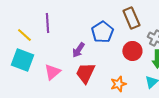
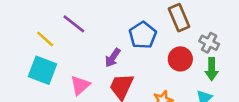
purple line: (47, 23) -> (74, 24), turned -48

